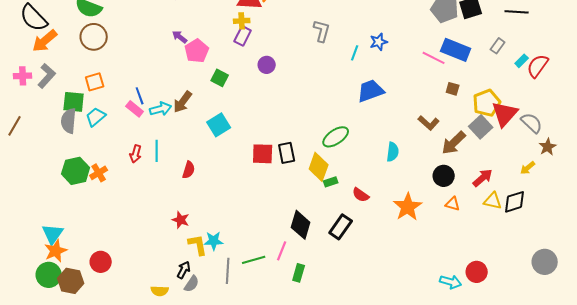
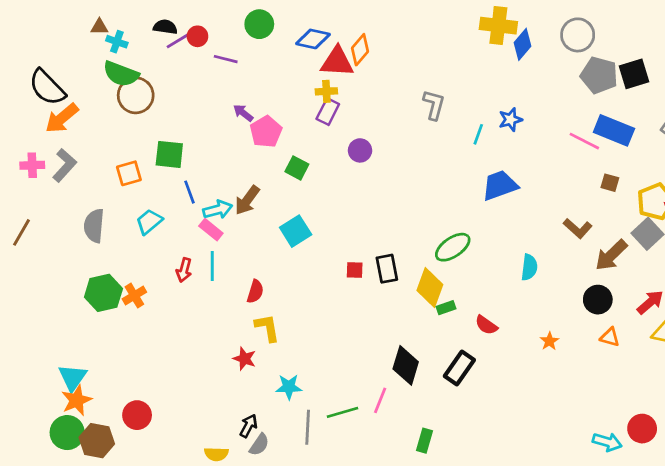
brown circle: (94, 37) -> (136, 95), moved
green square: (74, 102) -> (169, 154), moved
pink rectangle: (135, 109) -> (211, 230), moved
cyan trapezoid: (96, 117) -> (149, 222), moved
red square: (263, 154) -> (355, 270), size x0.6
orange star: (408, 207) -> (549, 341), size x0.5
yellow L-shape: (198, 245) -> (267, 328), moved
green rectangle: (299, 273) -> (424, 441), moved

